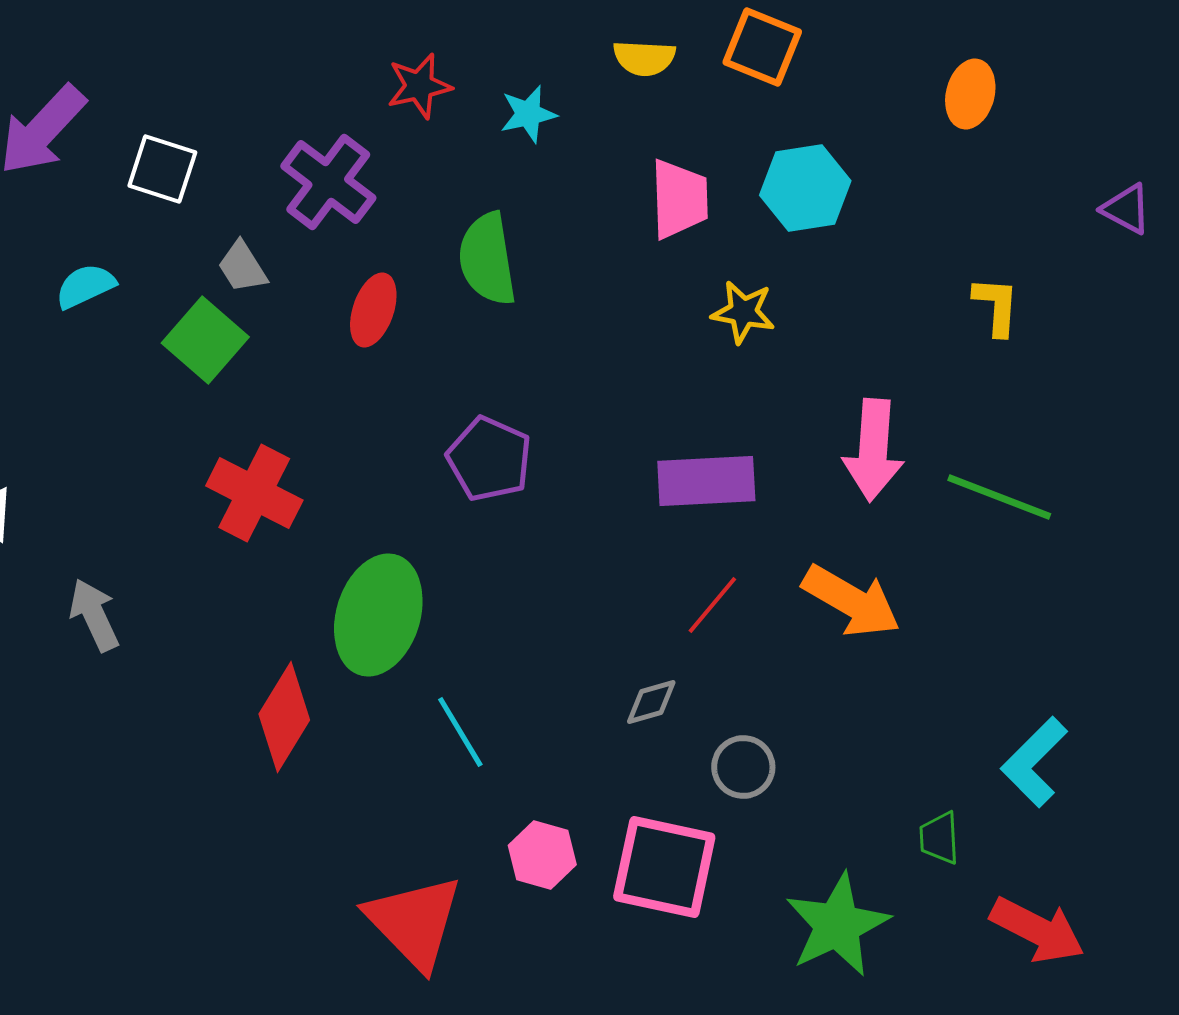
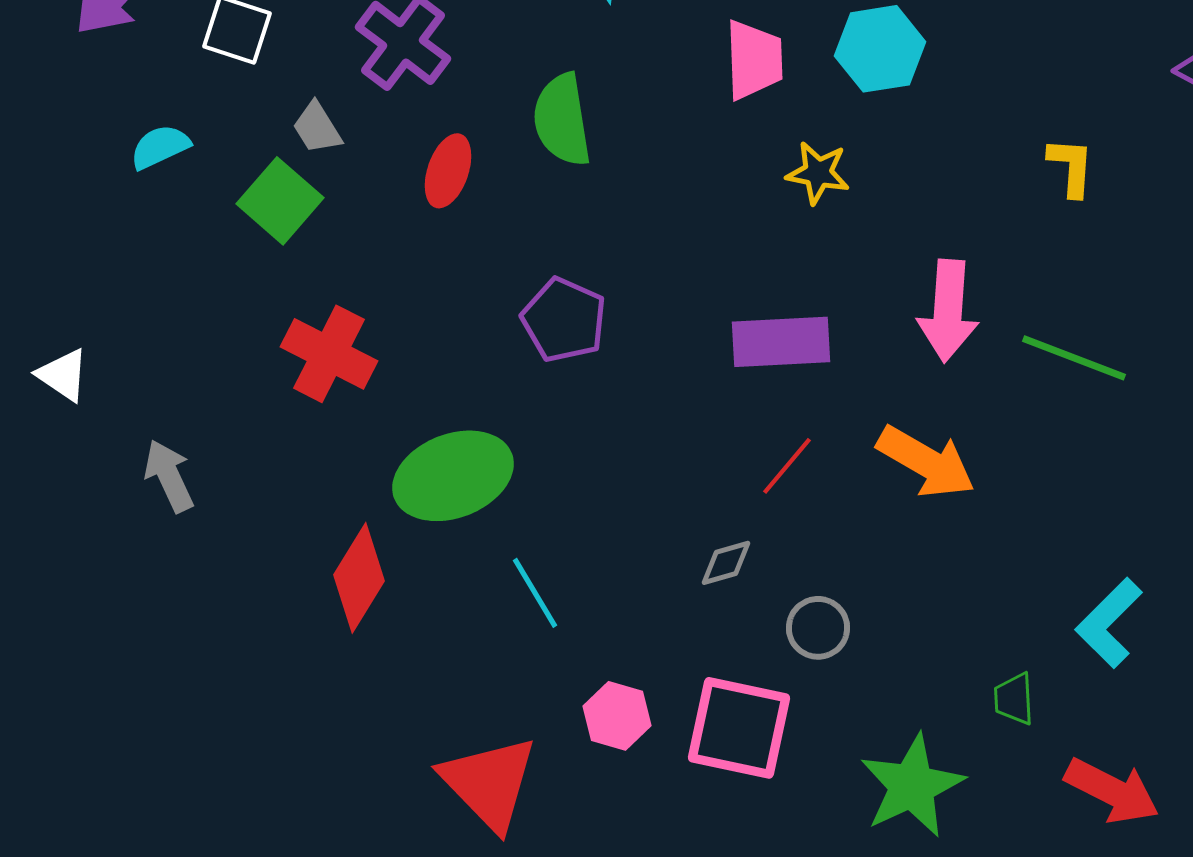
green ellipse: (378, 615) -> (453, 476), turned 52

